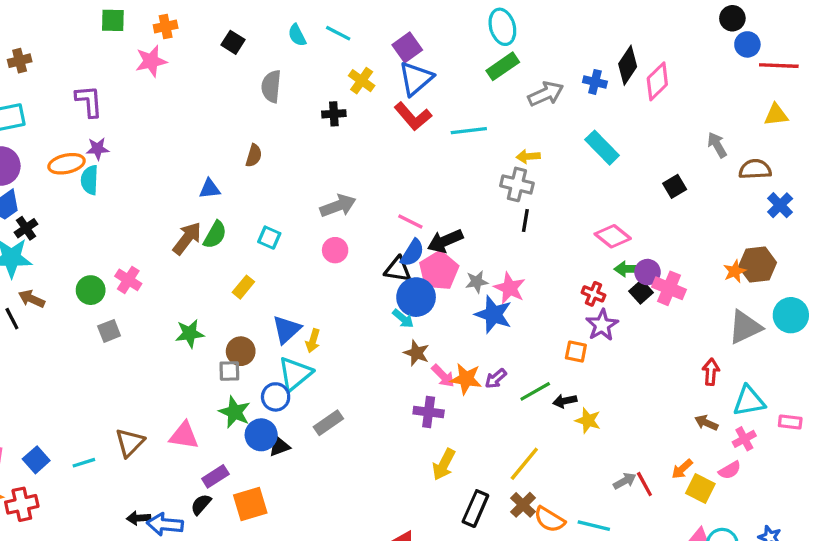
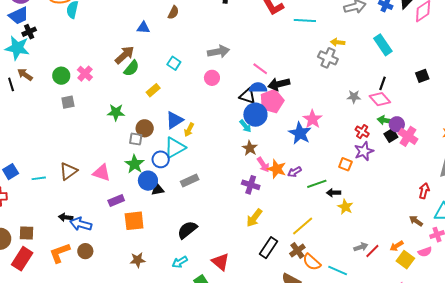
black line: (525, 221) -> (382, 83), moved
green semicircle: (215, 235) -> (131, 68), moved
blue semicircle: (412, 253) -> (258, 88), turned -132
gray star: (477, 282) -> (354, 97), moved
red line: (644, 484) -> (372, 251), turned 63
black semicircle: (201, 504) -> (187, 230), moved, size x1.5

